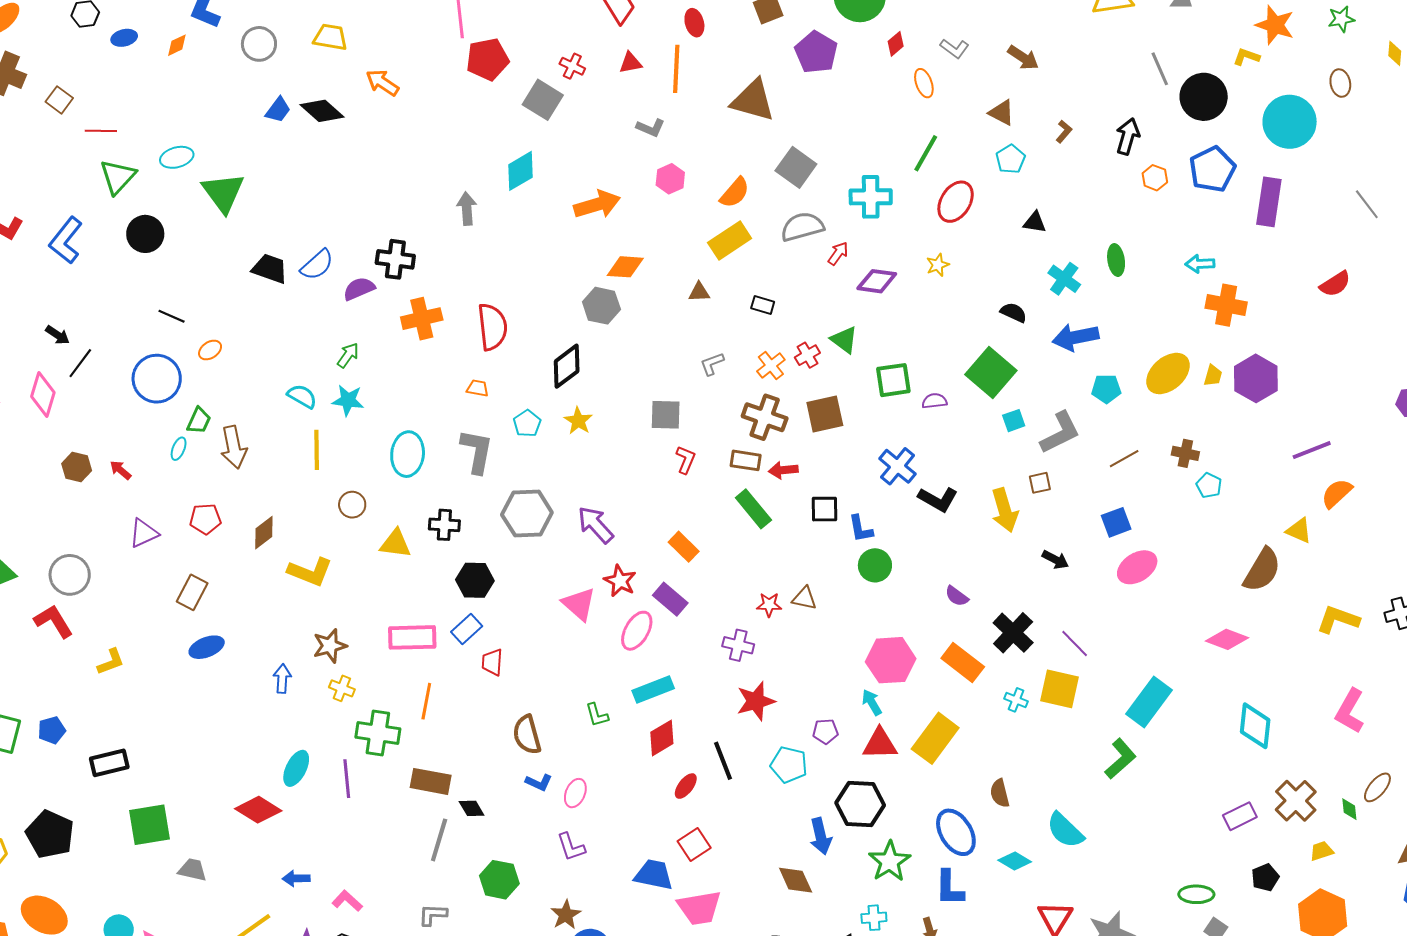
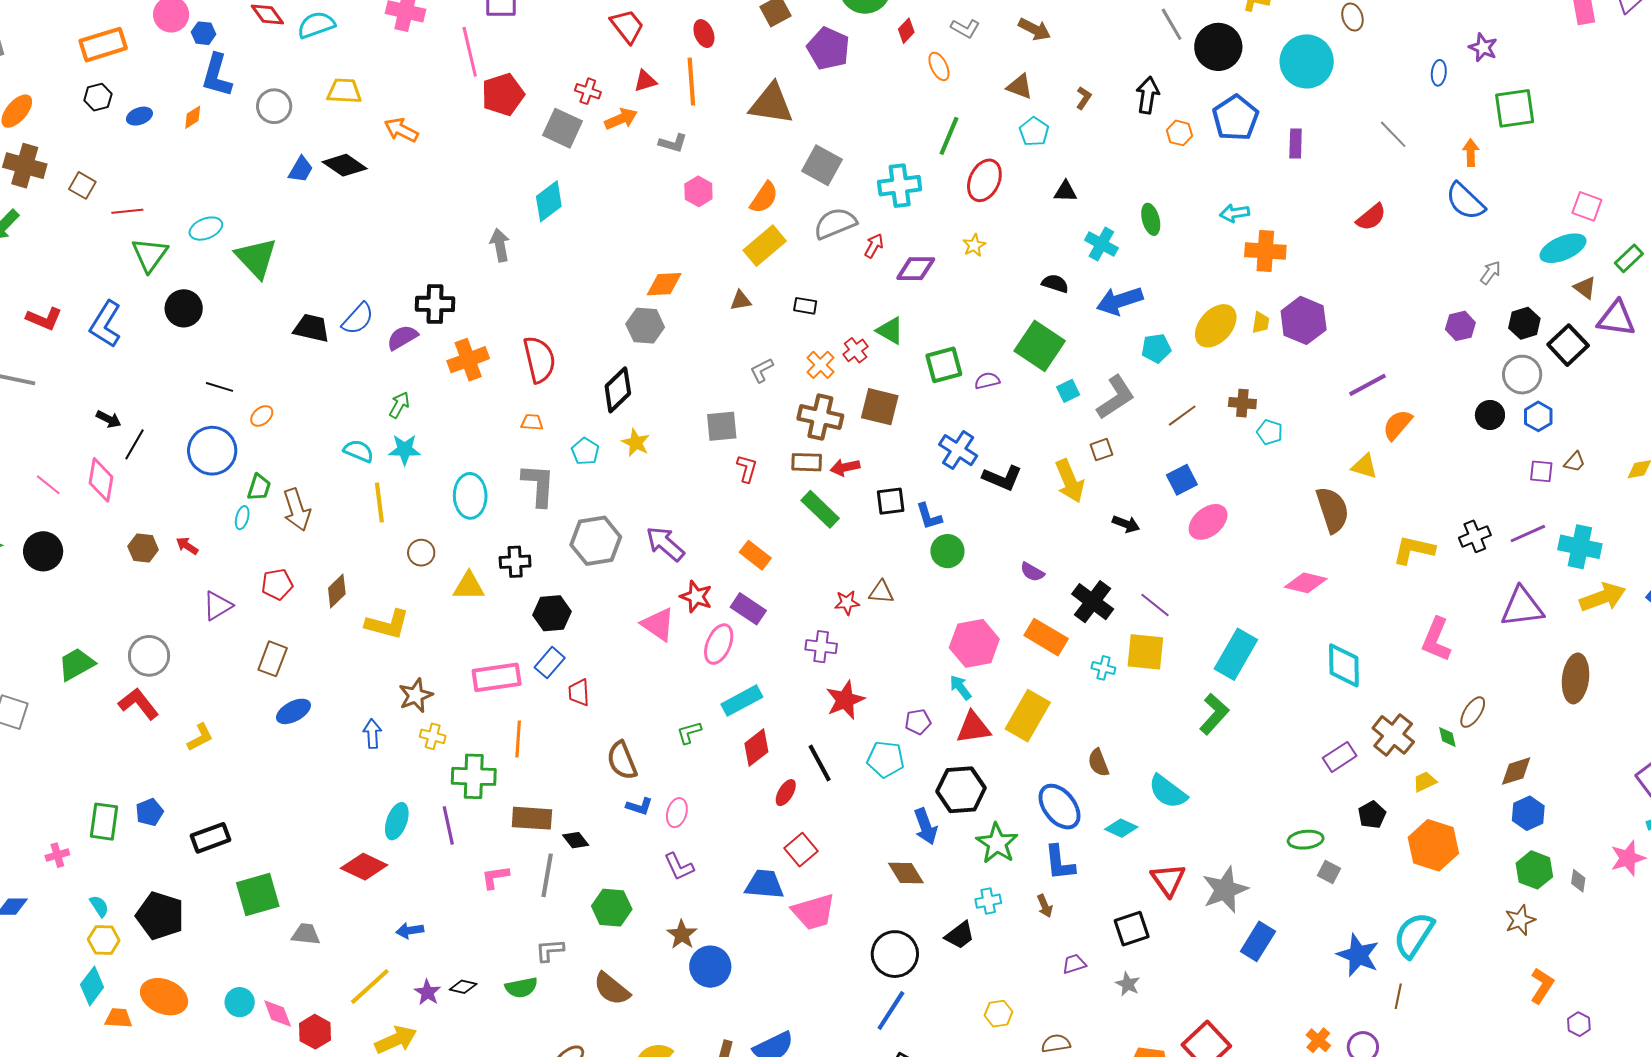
purple rectangle: (1269, 202) -> (1296, 143), size x0.6
orange arrow: (597, 204) -> (621, 119), moved, size x0.7
brown square: (825, 414) -> (880, 407), turned 33
brown semicircle: (1262, 570) -> (1333, 510), turned -42
green L-shape: (597, 715) -> (689, 732), turned 96
pink L-shape: (347, 901) -> (495, 877), moved, turned -44

